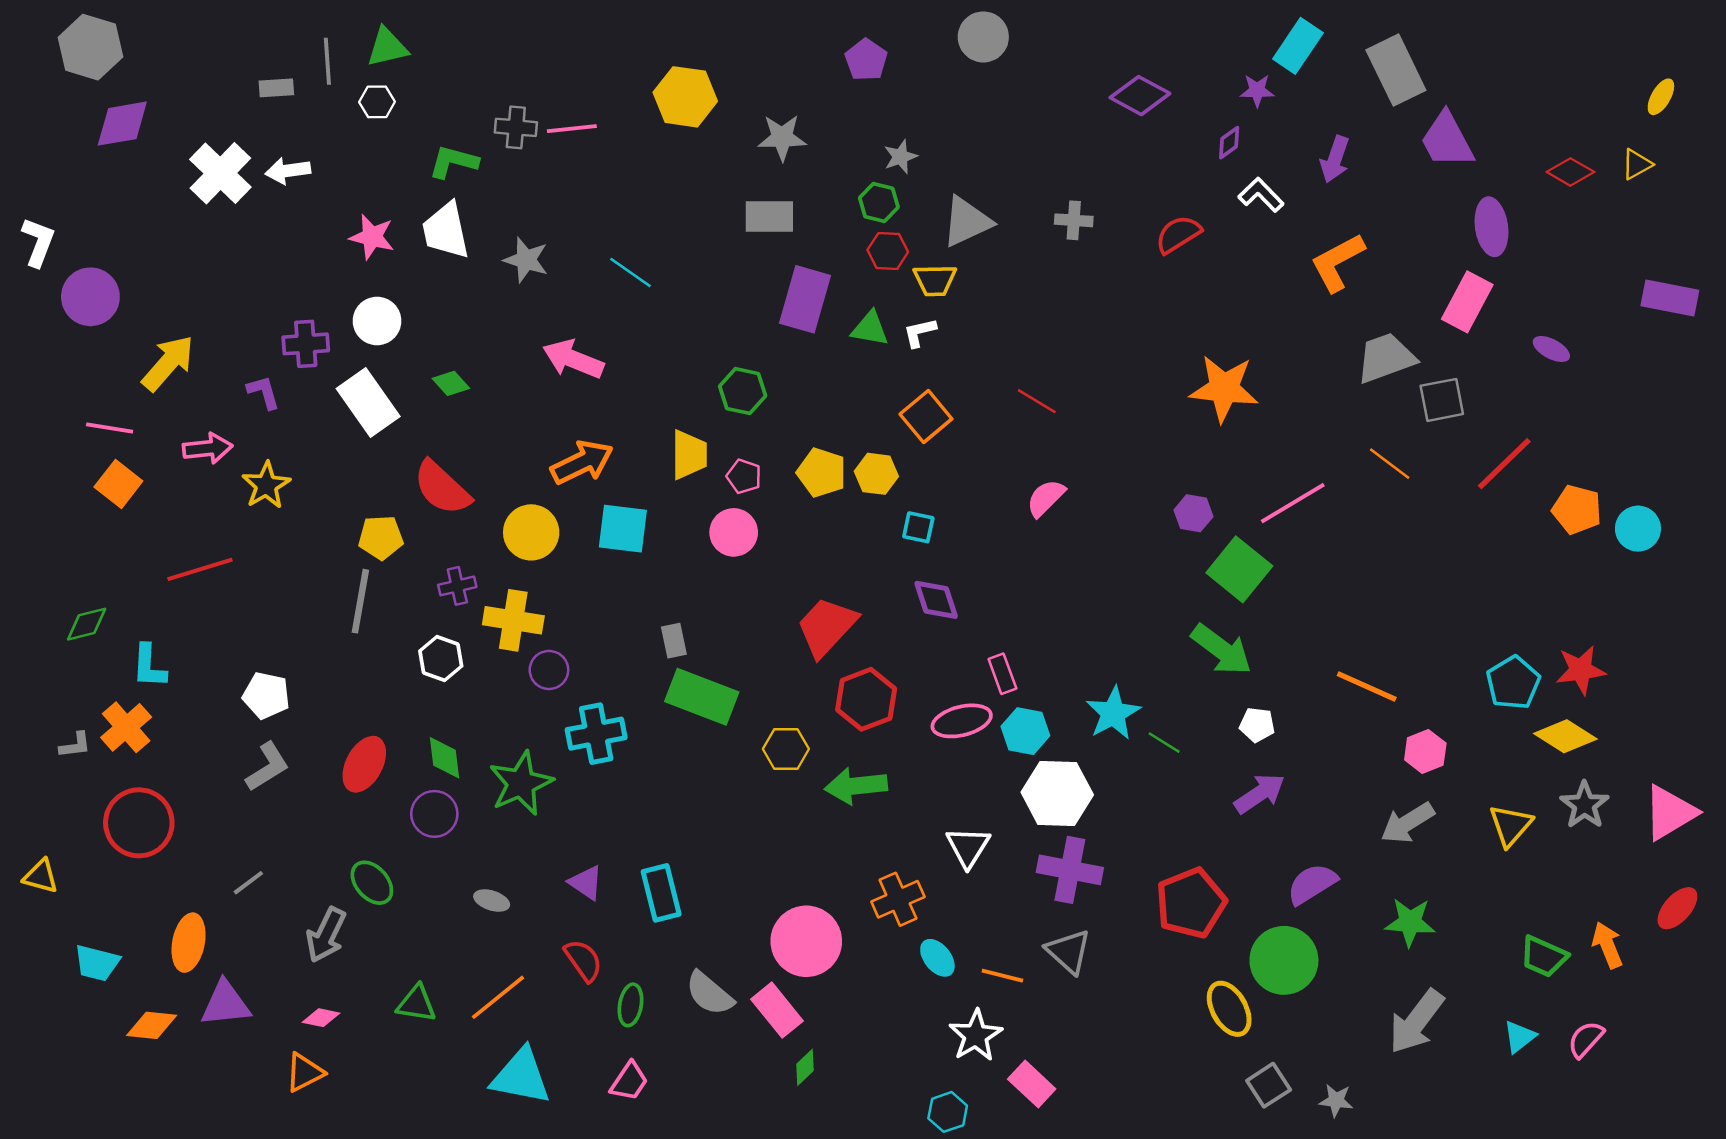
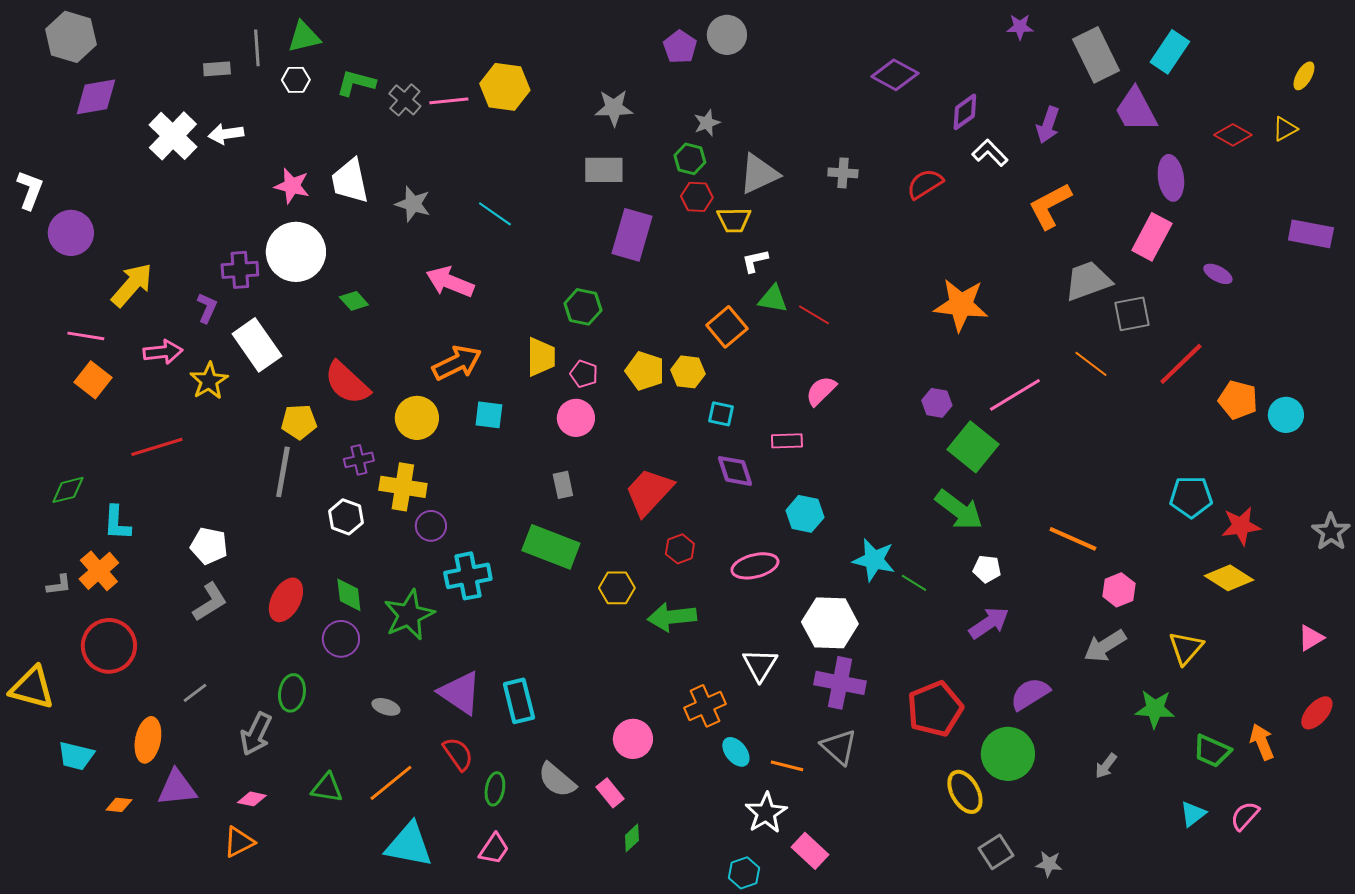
gray circle: (983, 37) -> (727, 35), moved
cyan rectangle: (1298, 46) -> (1170, 52), moved
purple star: (1257, 90) -> (1020, 27), moved
yellow hexagon: (685, 97) -> (505, 87), moved
gray cross: (516, 127) -> (405, 100), turned 36
purple diamond: (1229, 143) -> (965, 112), size x1.4
green L-shape: (453, 162) -> (356, 83), moved
white circle: (377, 321) -> (296, 252), size x1.6
green triangle: (870, 329) -> (773, 299), moved
white L-shape: (920, 332) -> (755, 261), moved
purple L-shape: (264, 392) -> (207, 308), turned 40
white rectangle: (368, 402) -> (257, 345), moved
cyan square: (623, 529) -> (489, 415), size x0.7
gray rectangle: (674, 641) -> (563, 485), moved
pink rectangle: (1002, 674) -> (787, 441), moved, turned -72
cyan pentagon: (1513, 683) -> (1191, 497), moved, turned 30
red hexagon: (866, 699) -> (680, 549), size x0.6
cyan star: (1113, 713) -> (874, 560), turned -30
cyan hexagon: (1025, 731) -> (805, 514), moved
gray star: (1584, 805) -> (1331, 532), moved
pink triangle: (1670, 813) -> (1311, 638), size x0.6
yellow triangle: (41, 876) -> (32, 688), size x1.6
green ellipse: (372, 883) -> (292, 693), turned 51
purple triangle: (586, 883) -> (460, 693), size x1.6
green star: (1410, 922) -> (1155, 709), moved
pink circle: (806, 941) -> (633, 739), size x0.7
pink rectangle: (777, 1010) -> (610, 793), size x0.7
gray arrow: (1416, 1022) -> (1106, 766), moved, size x0.5
orange diamond: (152, 1025) -> (119, 805), size x0.7

